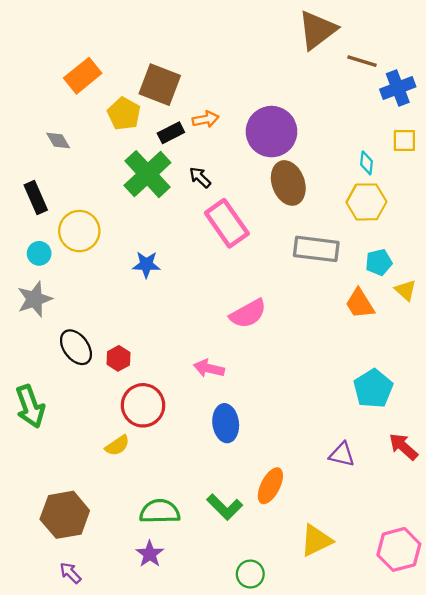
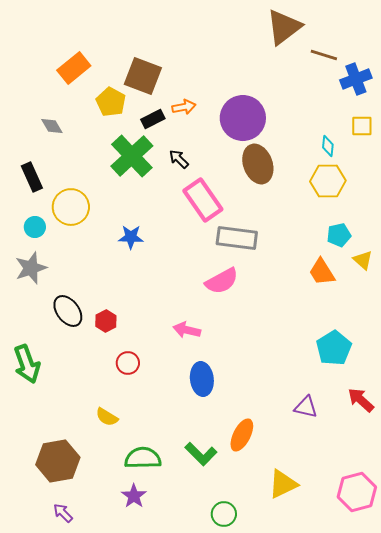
gray rectangle: (316, 249) -> (237, 238), moved
red circle: (143, 405) -> (128, 363), size x0.6
yellow semicircle: (117, 446) -> (107, 417), moved, turned 65

